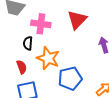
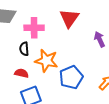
red semicircle: (22, 67) -> (22, 73), turned -48

